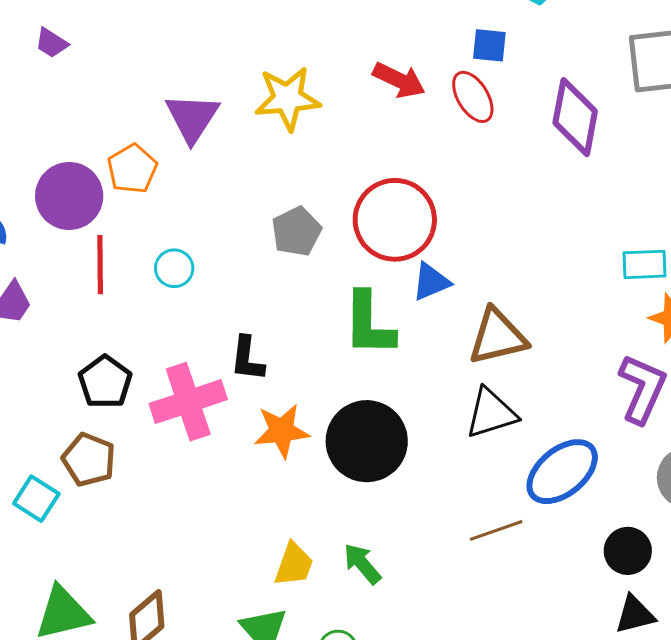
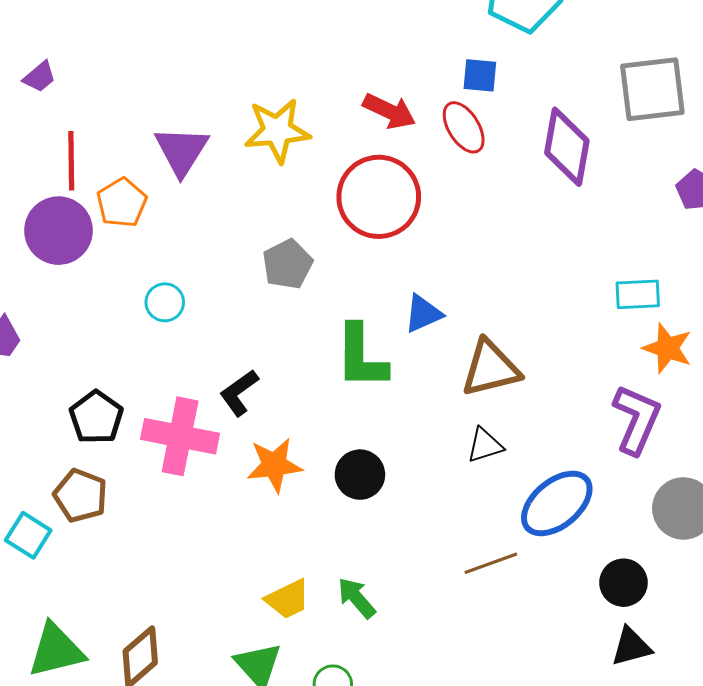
purple trapezoid: (52, 43) -> (39, 77), turned -72
red circle: (395, 220) -> (379, 197), moved
red line: (100, 265) -> (71, 161), moved
black L-shape: (247, 359) -> (239, 393), turned 48
pink cross: (188, 402) -> (180, 436), turned 30
black triangle: (491, 413) -> (485, 445), size x0.7
black circle: (367, 441) -> (360, 475), size x0.6
yellow trapezoid: (294, 564) -> (288, 599), turned 45

